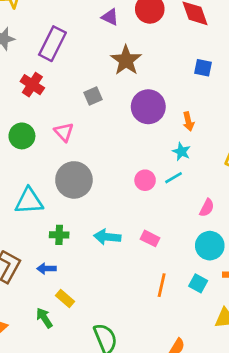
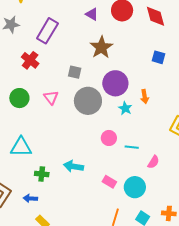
gray square: (93, 96) -> (75, 72), turned 32
cyan star: (181, 152) -> (125, 108), moved
cyan line: (173, 178) -> (132, 147), moved, turned 32
gray circle: (74, 180) -> (88, 101), moved
cyan arrow: (107, 237) -> (73, 166), moved
cyan circle: (210, 246) -> (135, 187), moved

